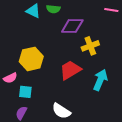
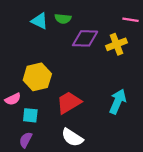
yellow cross: (90, 46) -> (117, 44), moved
red trapezoid: (70, 70) -> (69, 103), moved

